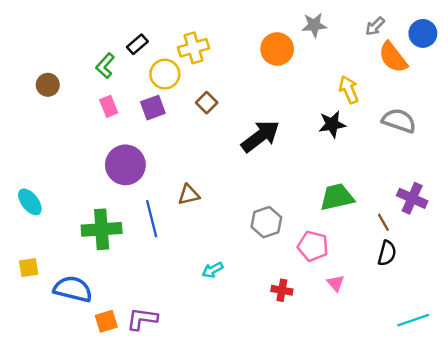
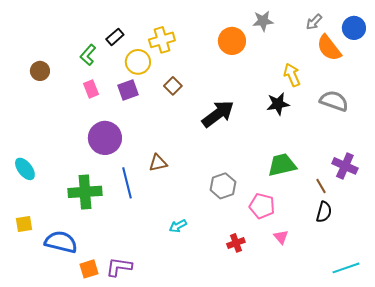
red cross: (282, 290) -> (236, 243), turned -30

